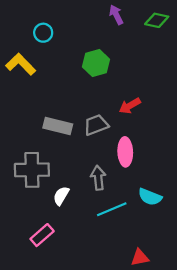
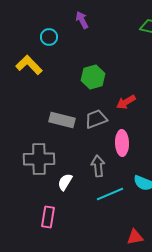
purple arrow: (116, 15) -> (82, 20), moved
green hexagon: (96, 63) -> (93, 77), moved
pink rectangle: (42, 235) -> (48, 217), turned -40

